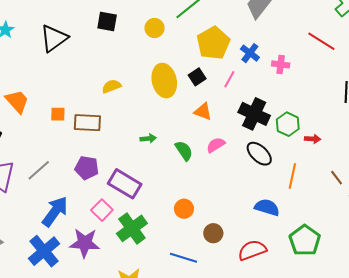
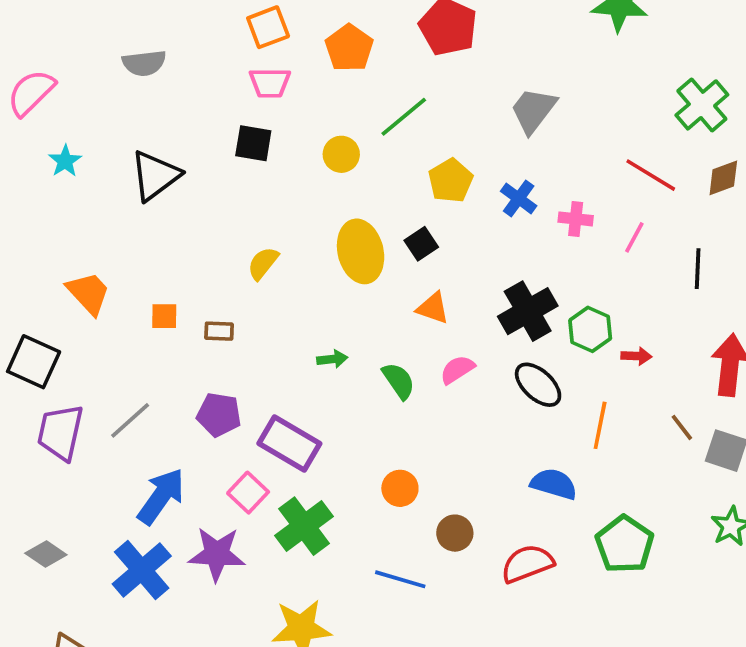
yellow pentagon: (213, 43) -> (451, 181), size x0.7
pink line: (229, 79) -> (634, 237), moved
yellow semicircle: (111, 86) -> (263, 263), turned -30
black cross: (254, 114) -> (528, 311), turned 36
brown rectangle: (87, 123) -> (219, 331), size x0.6

